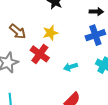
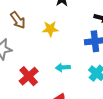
red cross: (40, 54) -> (29, 76), moved

